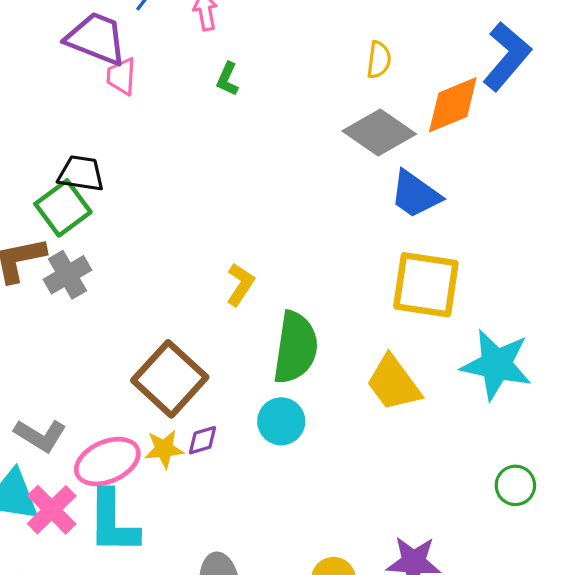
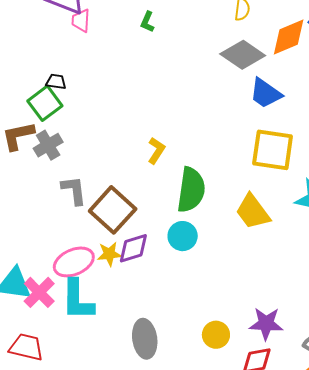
black trapezoid: (81, 173) -> (56, 82), size x0.7
gray L-shape: (40, 435) -> (74, 190), moved, turned -128
purple diamond: (203, 440) -> (133, 248), size x1.6

